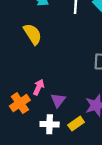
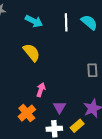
pink arrow: (39, 87) -> (41, 90), moved

